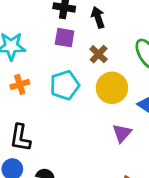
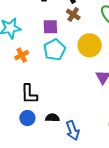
purple square: (65, 38) -> (50, 27), moved
brown cross: (99, 54) -> (73, 14), moved

